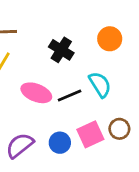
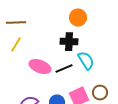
orange circle: (110, 39) -> (78, 18), moved
black cross: (61, 50) -> (69, 42), moved, turned -30

